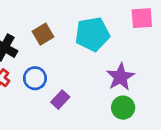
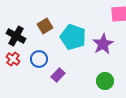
cyan pentagon: (92, 34) -> (73, 37), moved, turned 30
purple star: (120, 77) -> (103, 44), moved

